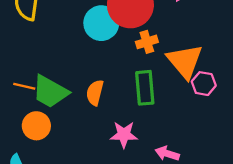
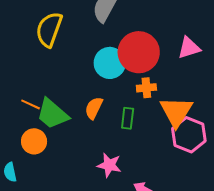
pink hexagon: (204, 84) -> (189, 135), size x1.6
green rectangle: (145, 88) -> (128, 118), moved, size x0.7
orange semicircle: (95, 93) -> (94, 108), moved

